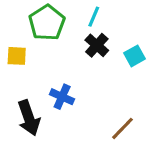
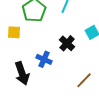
black cross: (97, 45) -> (67, 43), moved

